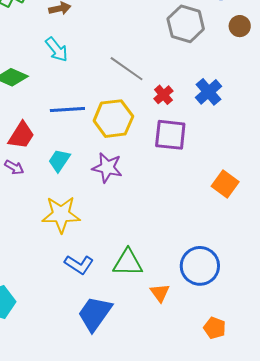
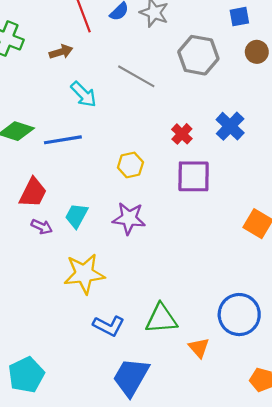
cyan arrow: (57, 49) -> (84, 94), moved
gray line: (127, 69) -> (136, 76), moved
blue line: (67, 109) -> (63, 140), moved
yellow hexagon: (113, 119) -> (130, 165), size x0.6
purple arrow: (14, 167) -> (42, 227), moved

